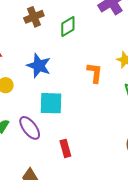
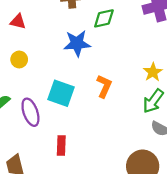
blue star: (39, 66) -> (77, 43), moved, turned 30
orange L-shape: (95, 73) -> (104, 86), moved

